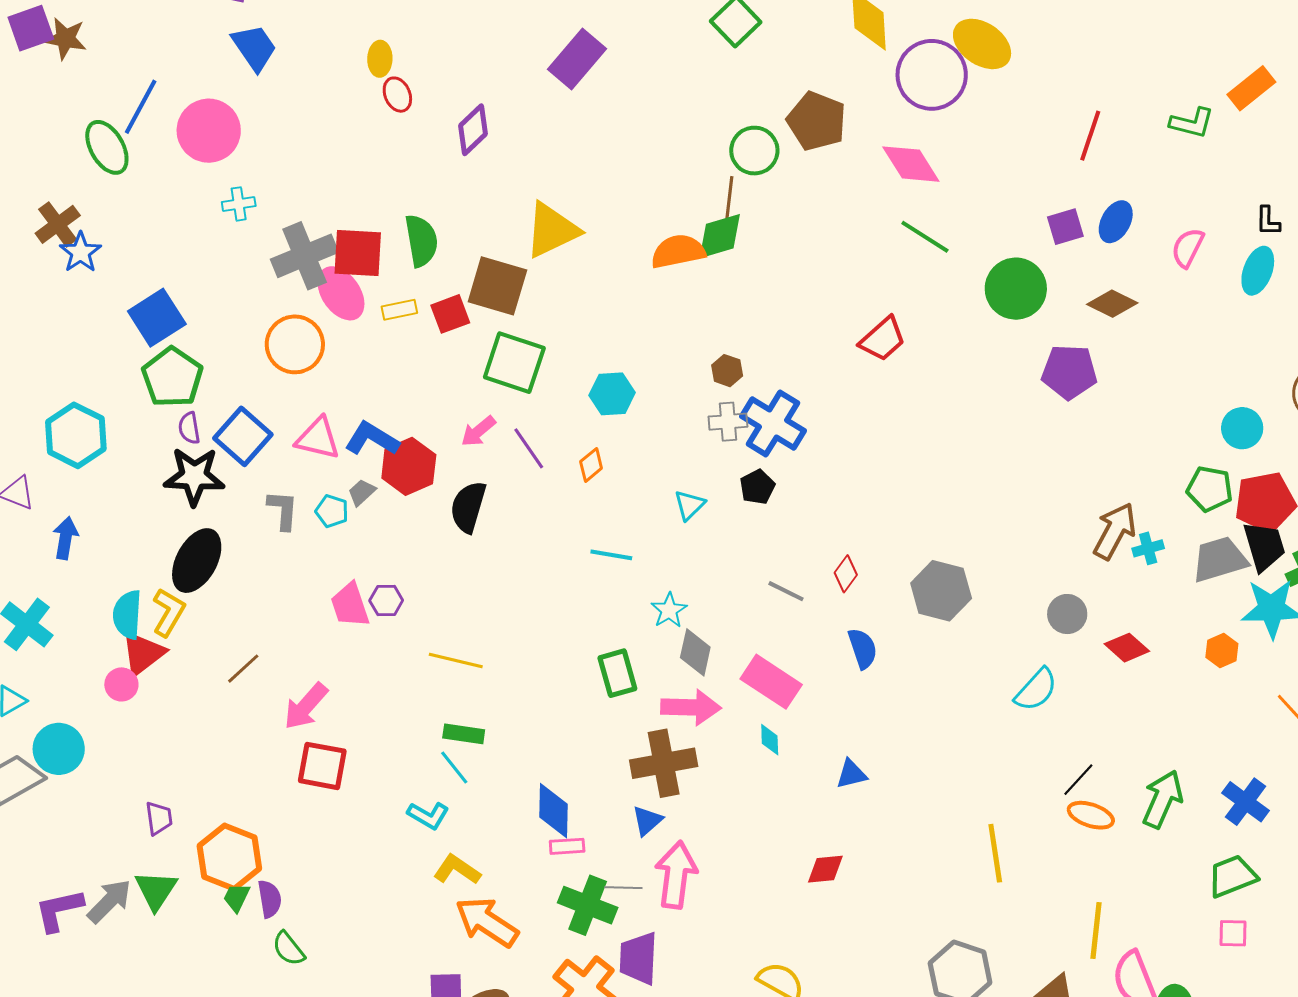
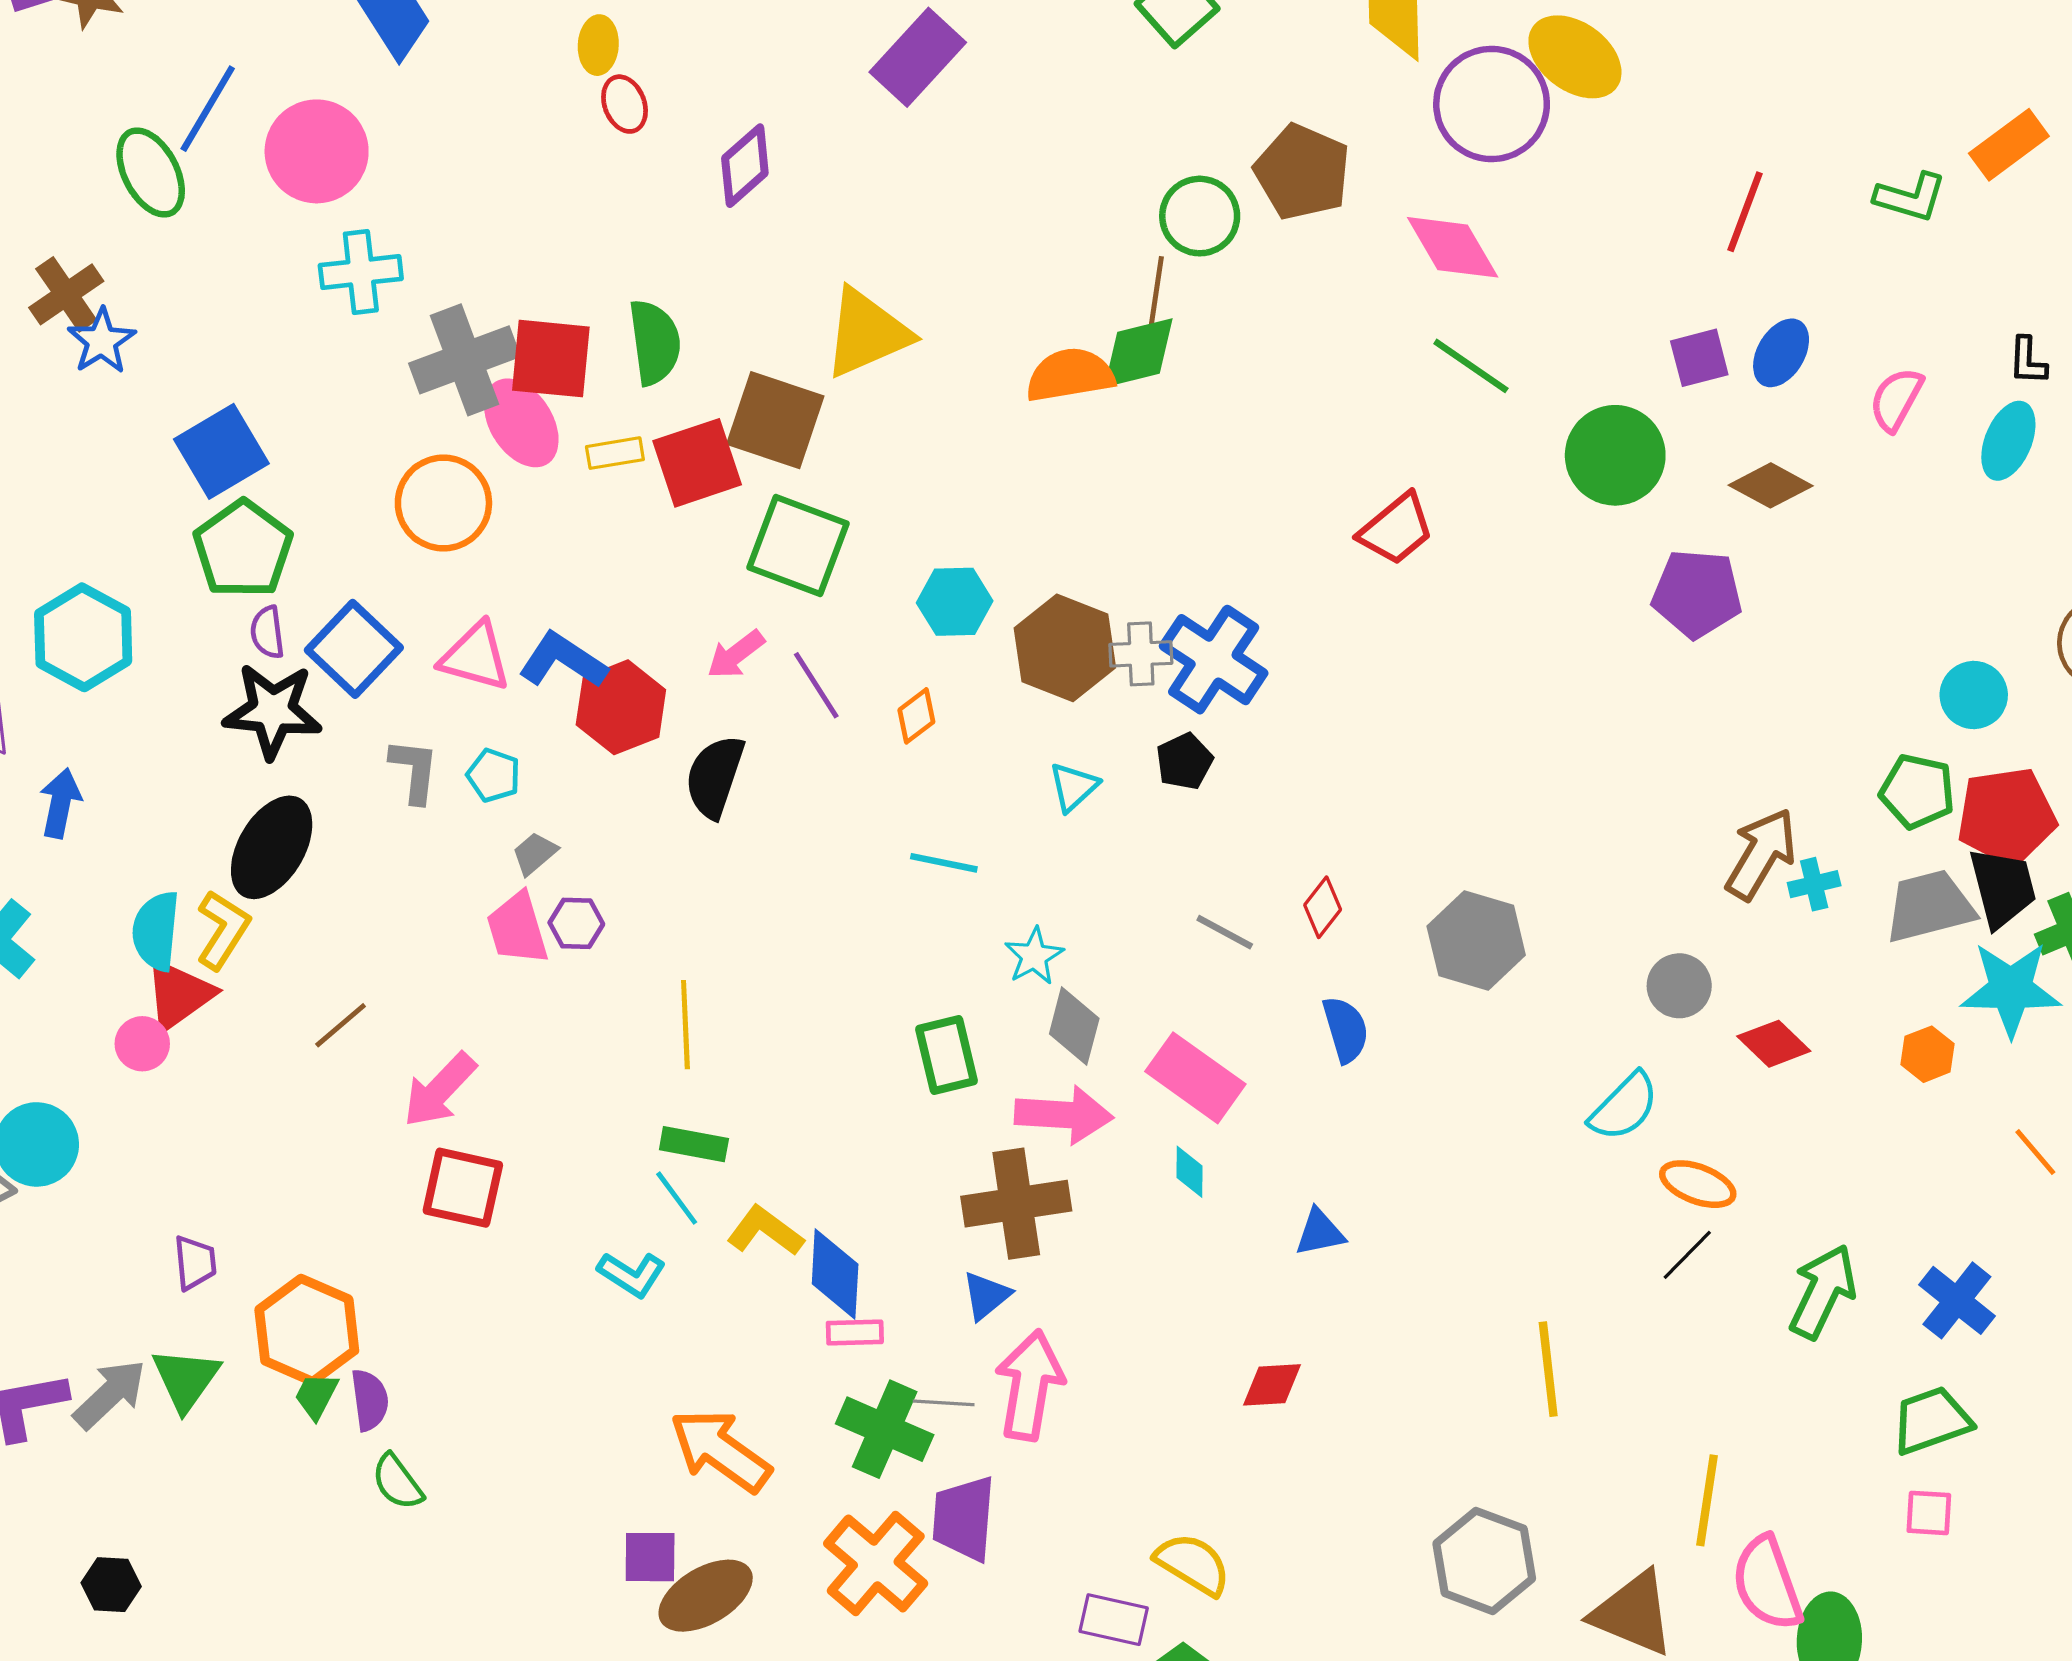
cyan cross: (239, 204) -> (361, 272), size x1.5
red square: (450, 314) -> (697, 463), size x1.4
brown hexagon: (727, 371) -> (1065, 648), moved, size x2.0
gray trapezoid: (362, 492) -> (535, 853), moved
yellow line: (456, 660) -> (685, 1025), turned 72
orange ellipse: (1091, 815) -> (1698, 1184), moved
yellow L-shape: (457, 870) -> (765, 1231), moved

